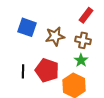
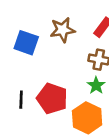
brown star: (55, 36) -> (62, 30), moved

